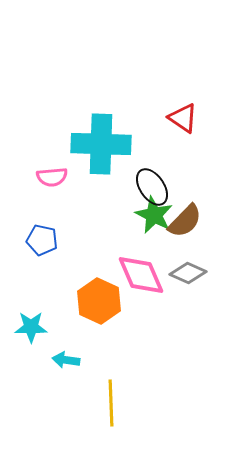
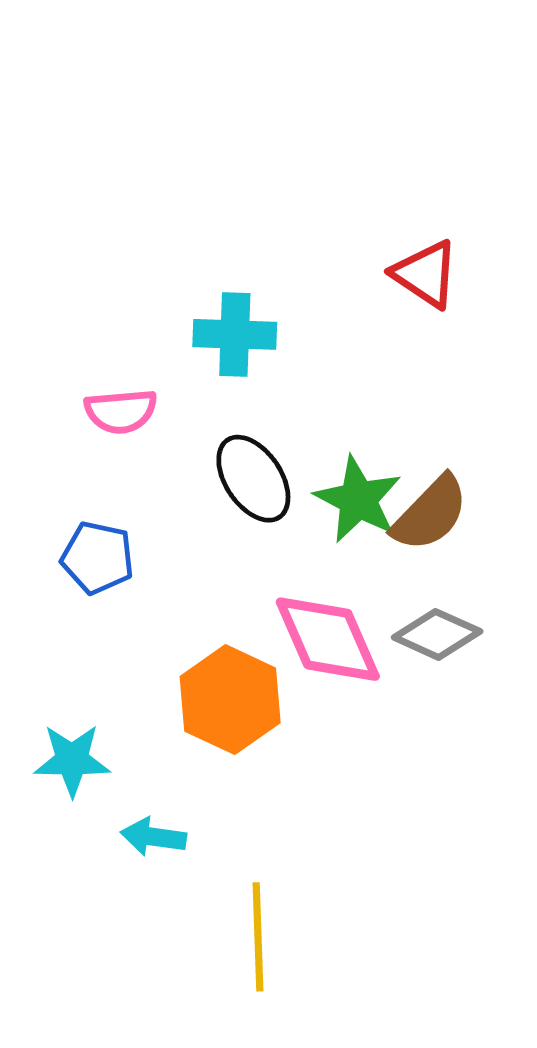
cyan cross: (101, 144) -> (235, 334), size x0.6
black ellipse: (152, 187) -> (253, 479), moved

